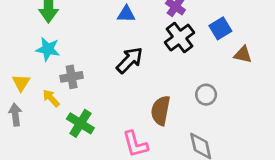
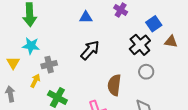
black cross: (180, 38) -> (140, 45), moved
yellow triangle: (21, 83) -> (13, 63), moved
yellow arrow: (51, 98) -> (35, 81), turned 72

